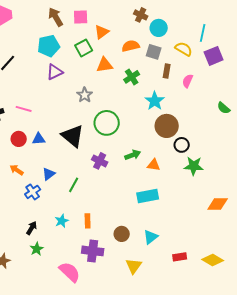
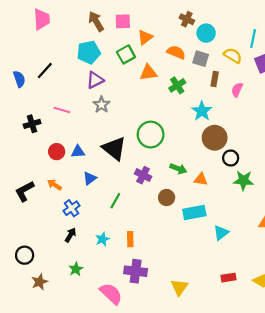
orange semicircle: (131, 46) -> (176, 52), turned 36
gray star: (85, 95) -> (101, 105), moved
pink line: (24, 109) -> (62, 110), moved
green arrow: (133, 155) -> (178, 169), turned 42
blue triangle: (49, 174) -> (90, 178), moved
black arrow: (32, 228) -> (70, 235), moved
brown circle: (122, 234) -> (167, 198), moved
cyan triangle: (151, 237) -> (221, 233), moved

